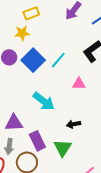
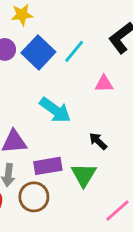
black arrow: (73, 124) -> (98, 141), turned 56
purple rectangle: (37, 141) -> (48, 166), turned -72

